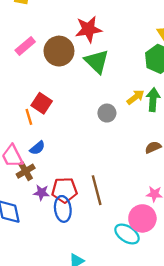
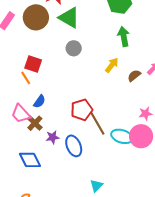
yellow arrow: (136, 97) -> (112, 65), moved
gray circle: (107, 113) -> (74, 48), moved
red pentagon: (64, 190) -> (82, 110), moved
cyan ellipse: (127, 234) -> (122, 136), moved

